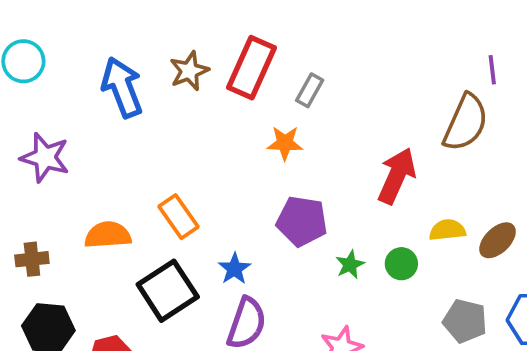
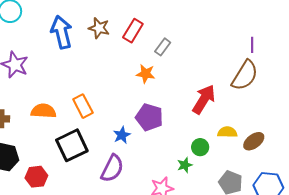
red rectangle: (252, 68) -> (133, 31), size x0.7
purple line: (492, 70) -> (252, 45), moved
brown star: (189, 71) -> (99, 28), turned 30
green star: (350, 265) -> (185, 165), moved
blue star: (234, 269) -> (122, 135), moved

